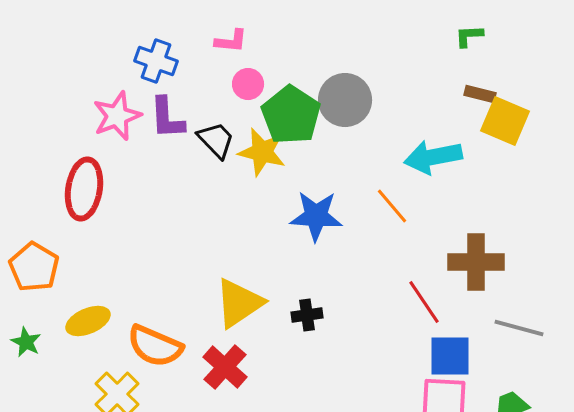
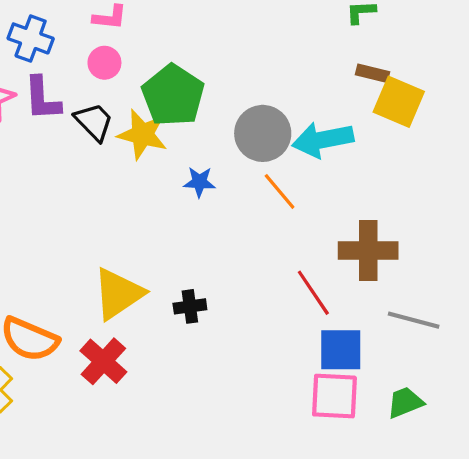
pink circle: (248, 84) -> (104, 63), moved
gray circle: (345, 100) -> (263, 133), moved
blue star: (316, 216) -> (199, 182), moved, size x0.6

